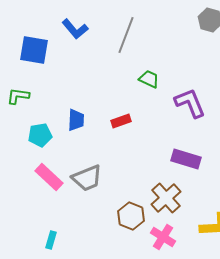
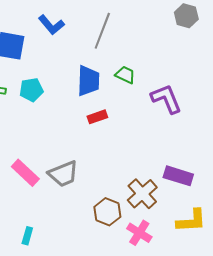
blue trapezoid: (76, 120) -> (88, 81), moved, size x1.4
cyan pentagon: (40, 135) -> (31, 90), moved
purple rectangle: (186, 159) -> (178, 176), moved

